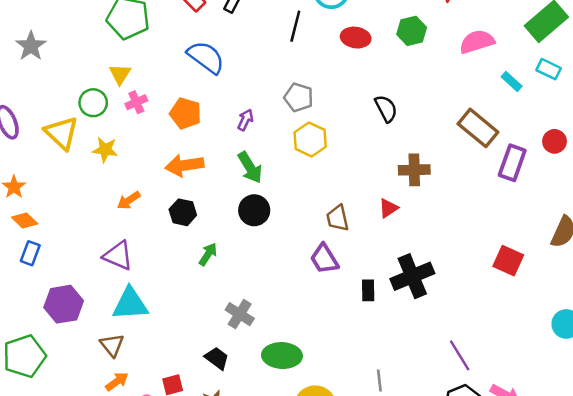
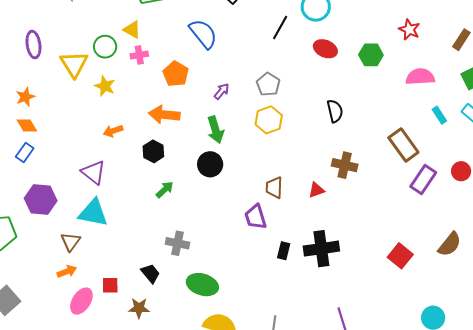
yellow triangle: (120, 74) -> (132, 30), turned -48
gray cross: (240, 314) -> (178, 243), turned -35

